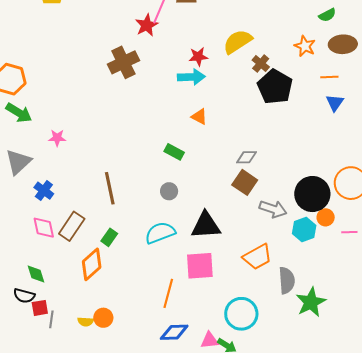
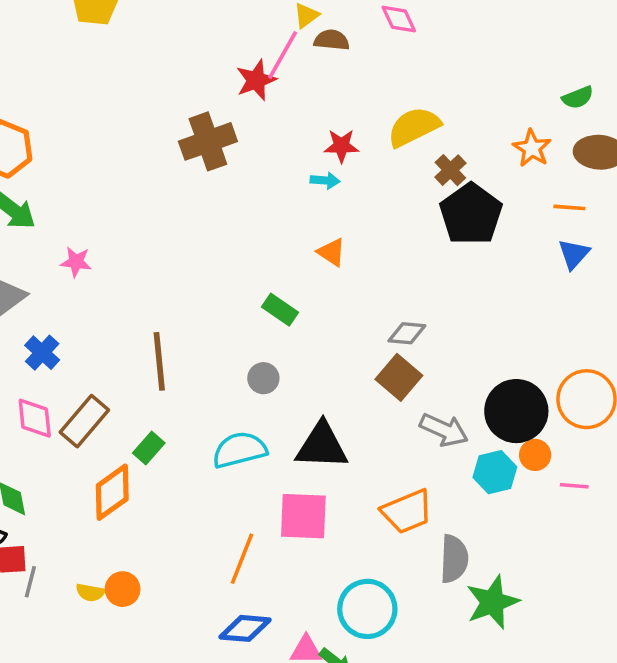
cyan arrow: (191, 77) -> (325, 180), size x0.6

